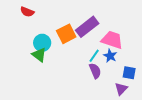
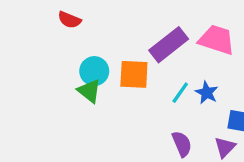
orange square: (66, 34) -> (134, 74), moved, turned 30
pink trapezoid: (112, 40) -> (217, 40), moved
purple semicircle: (95, 71) -> (182, 144), moved

